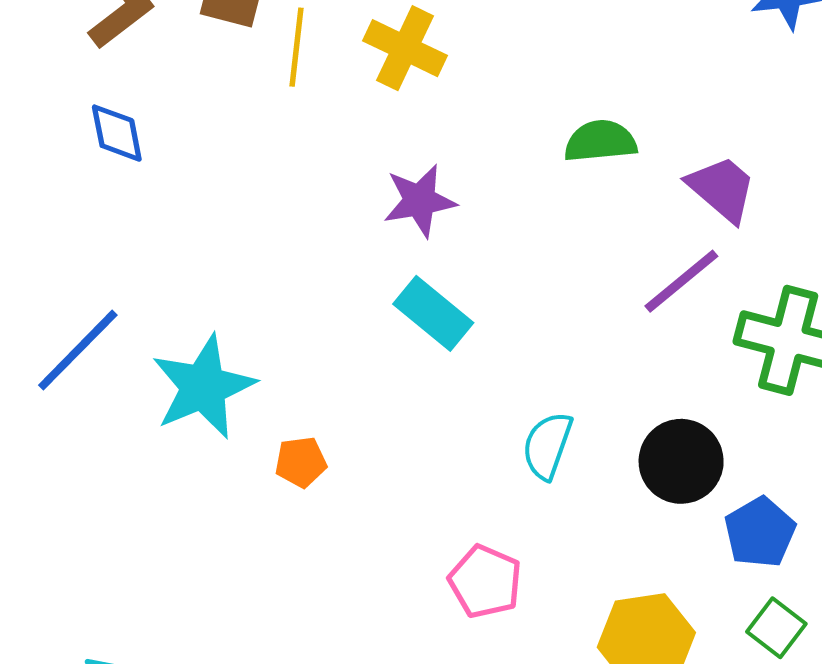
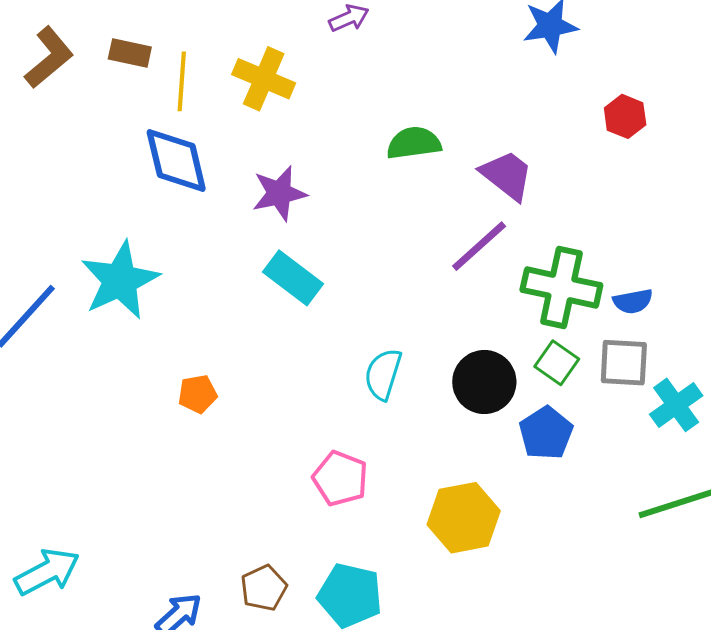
blue diamond: (117, 133) -> (176, 161), moved, size x1.5
cyan star: (203, 387) -> (120, 280), moved
green square: (776, 628) -> (557, 363), moved

